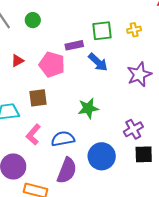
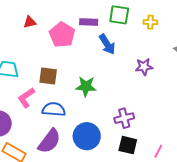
purple star: (139, 74) -> (144, 67), size x0.7
brown square: (38, 98) -> (48, 76), moved

